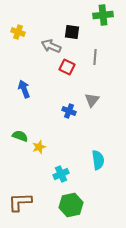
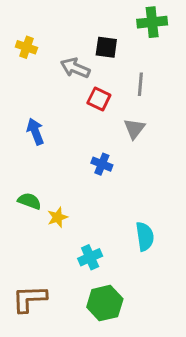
gray triangle: (92, 100) -> (134, 129), moved

